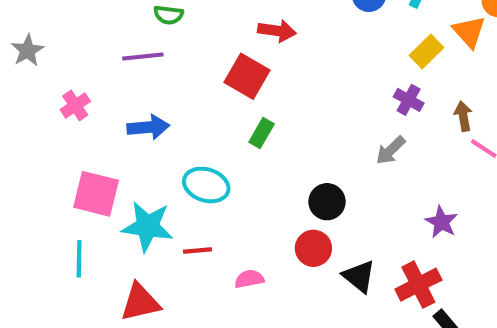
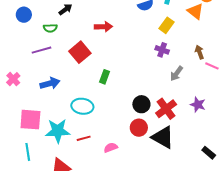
yellow rectangle: (426, 52) -> (167, 25), moved
red square: (247, 76) -> (80, 52), moved, turned 30
purple cross: (409, 100) -> (162, 50), moved
gray arrow: (391, 150) -> (177, 74), moved
black triangle: (359, 276) -> (163, 137), size x1.4
red cross: (418, 285) -> (166, 109), moved

